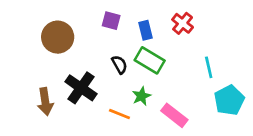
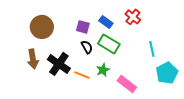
purple square: (111, 21) -> (83, 27), moved
blue rectangle: (146, 30) -> (106, 22), turned -40
brown arrow: (45, 102) -> (33, 59), moved
orange line: (119, 114) -> (82, 75), moved

